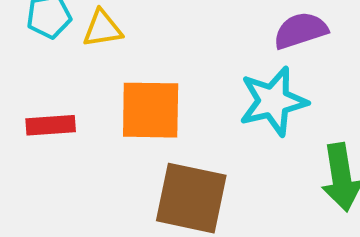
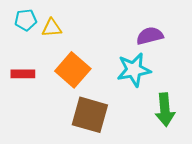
orange square: (151, 110) -> (73, 70), turned 36

